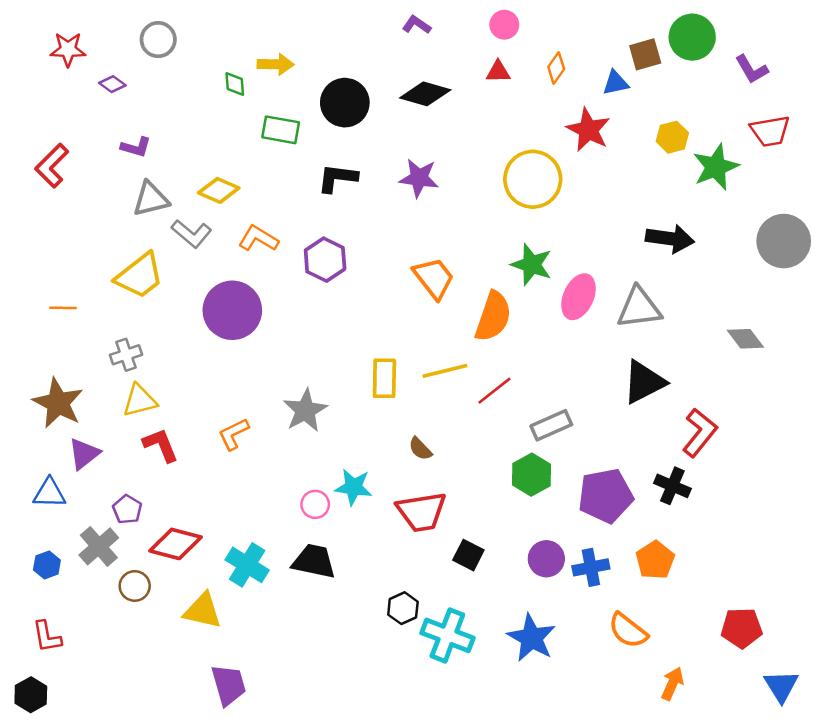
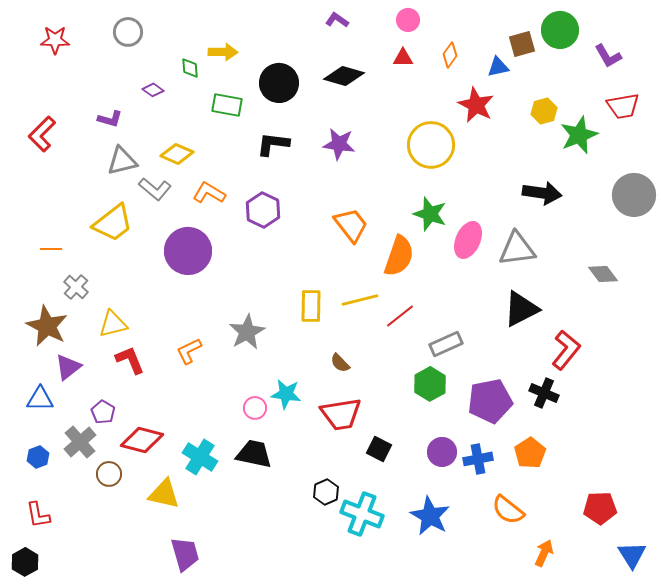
purple diamond: (112, 84) -> (153, 90), moved
gray cross: (126, 355) -> (76, 287), moved, turned -30

